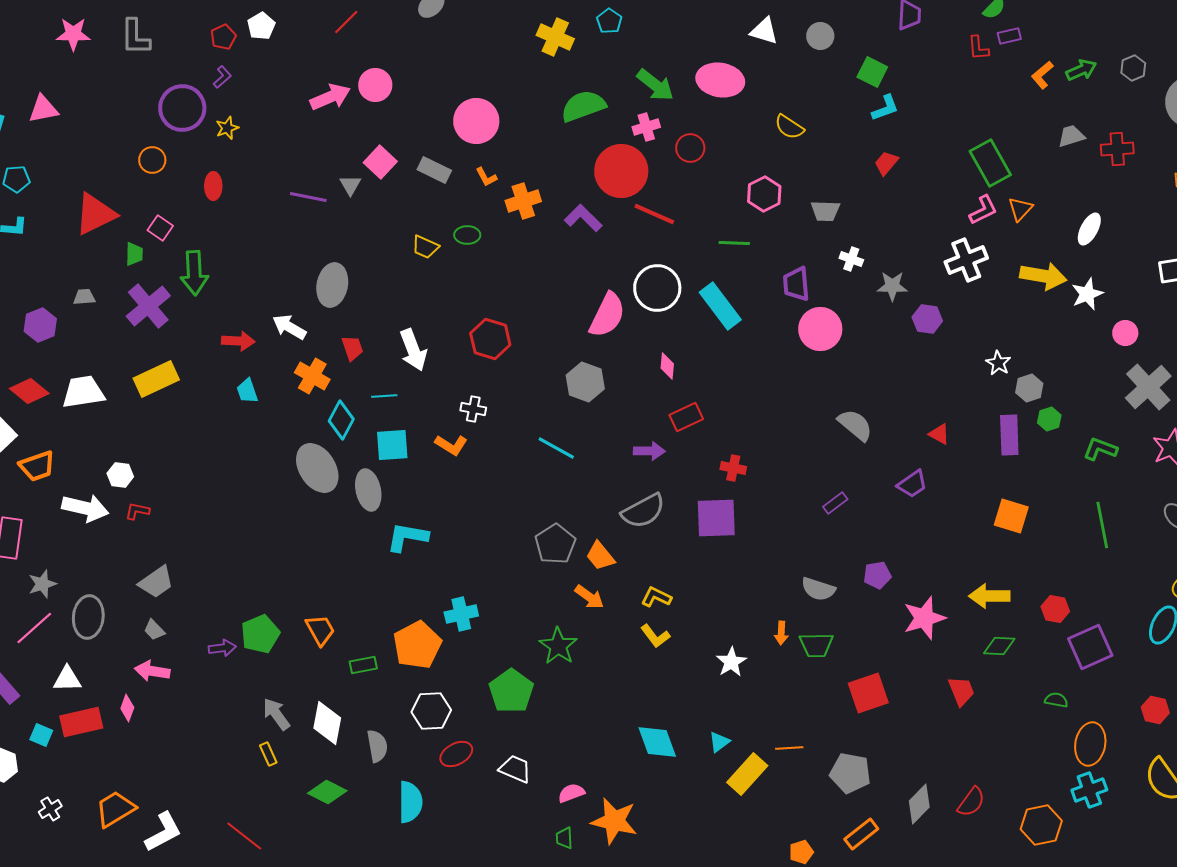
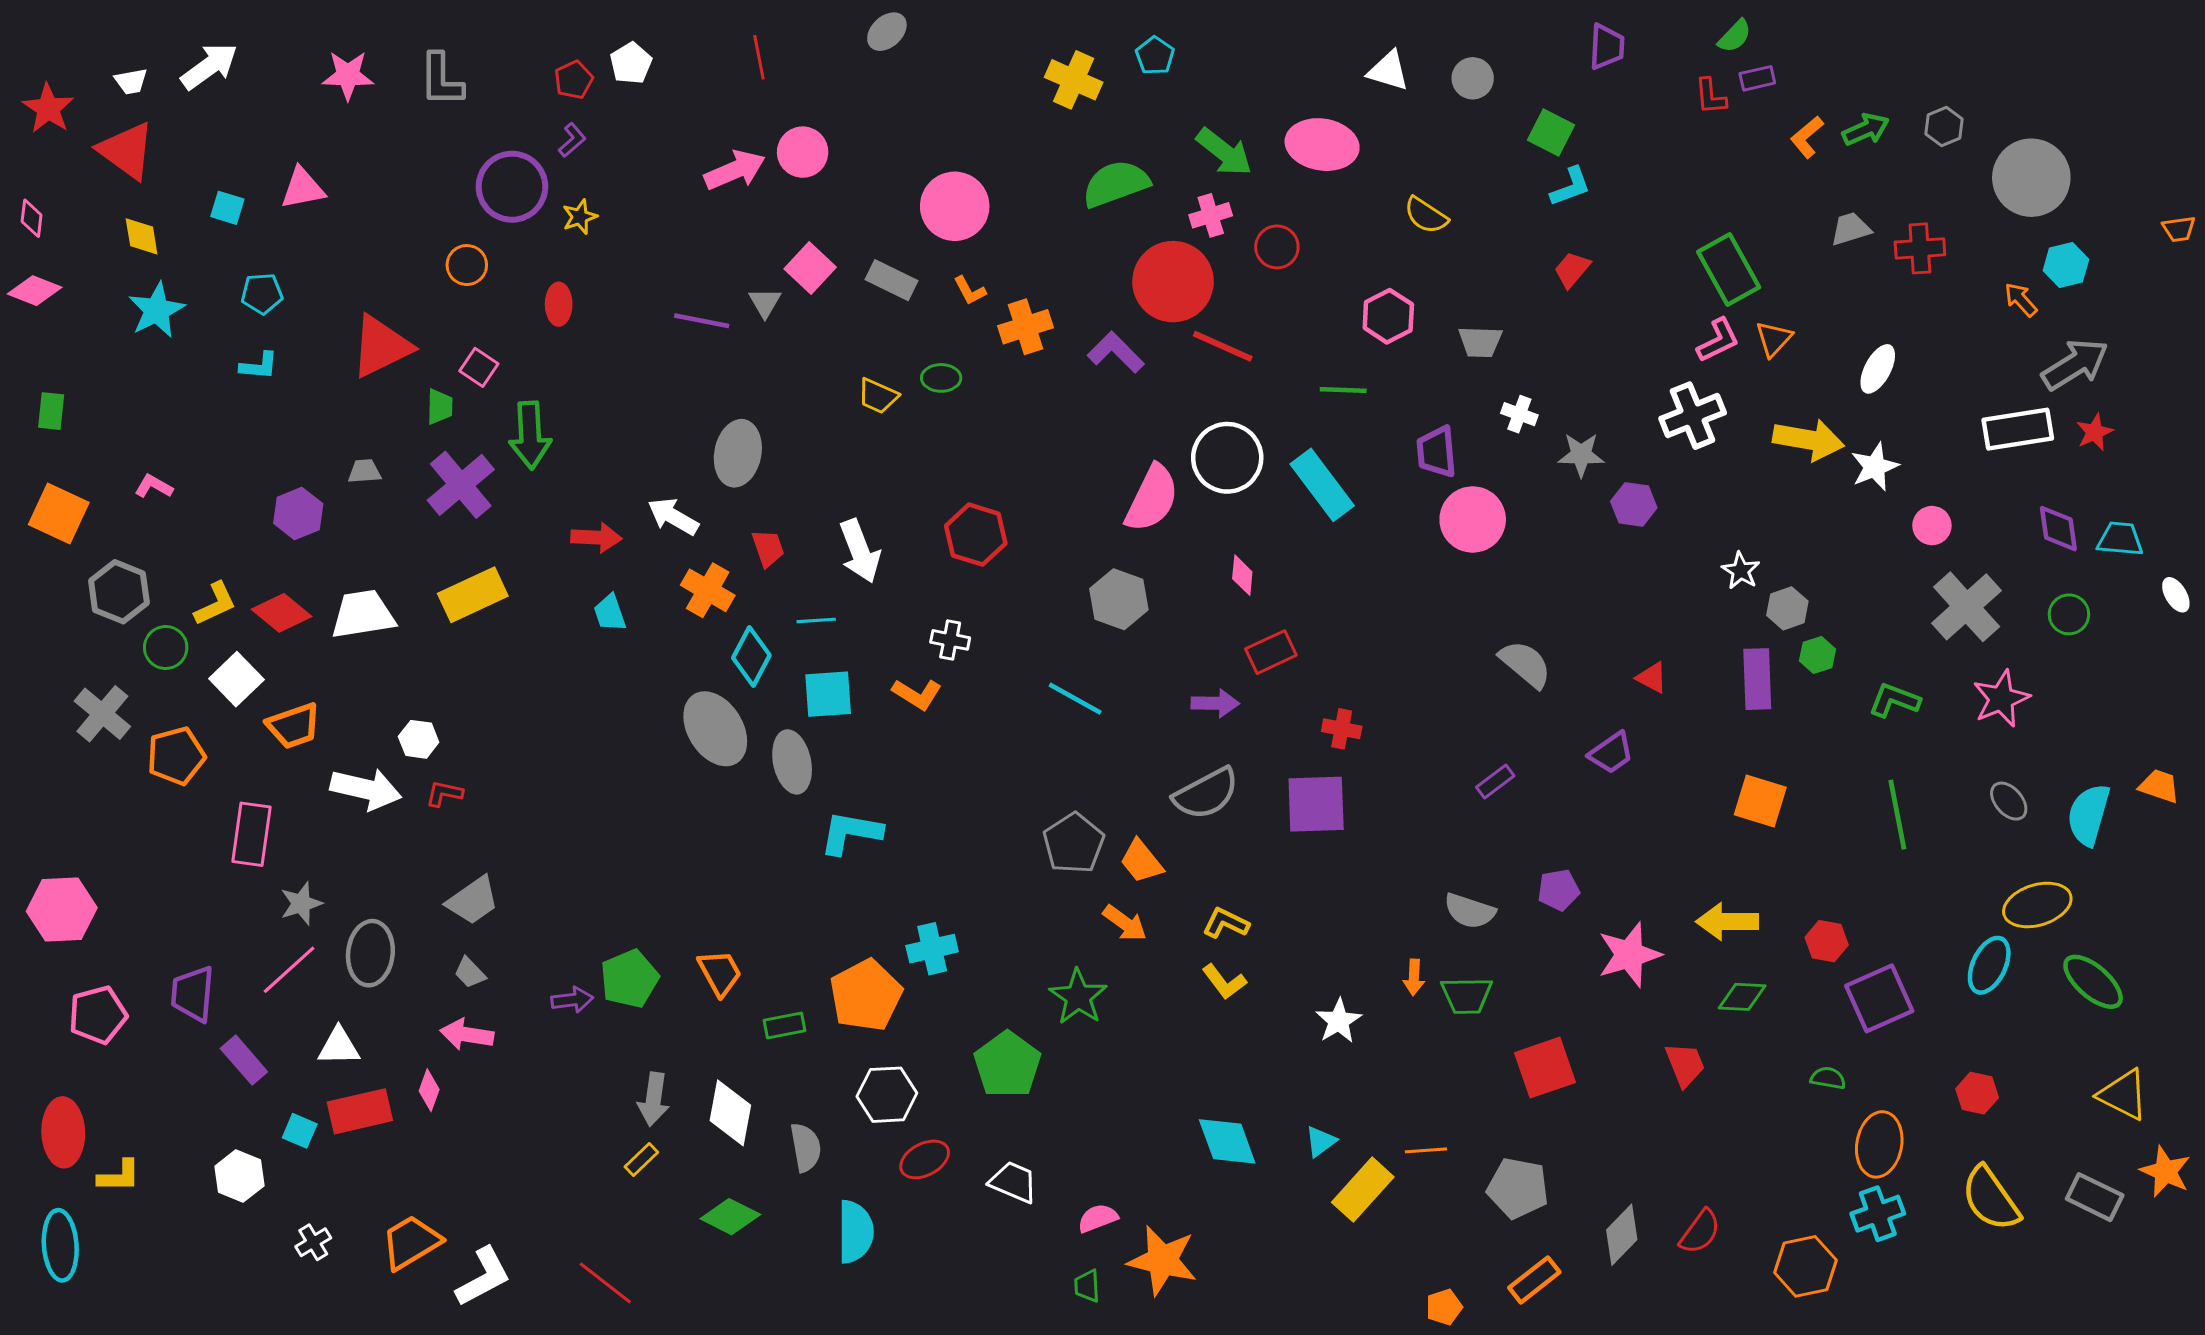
red line: (346, 22) -> (759, 57), turned -56
gray arrow: (276, 714) -> (654, 1099), turned -136
yellow rectangle: (268, 754) -> (641, 1159), turned 70

